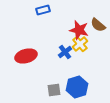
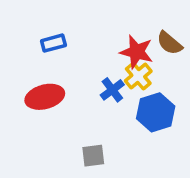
blue rectangle: (43, 10) -> (53, 43), moved
blue hexagon: (77, 87) -> (156, 112), moved

